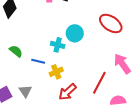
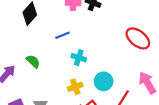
cyan circle: (75, 33) -> (104, 81), moved
blue line: (38, 61) -> (63, 35), moved, turned -40

